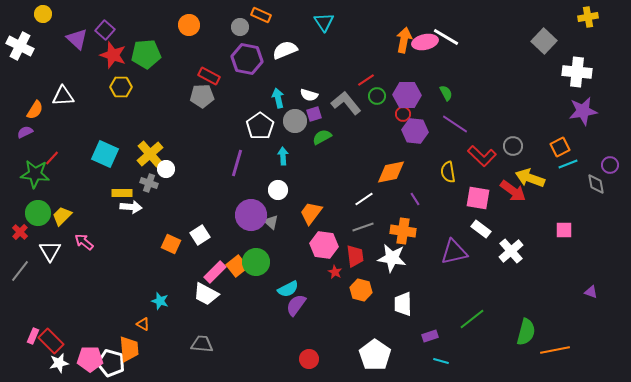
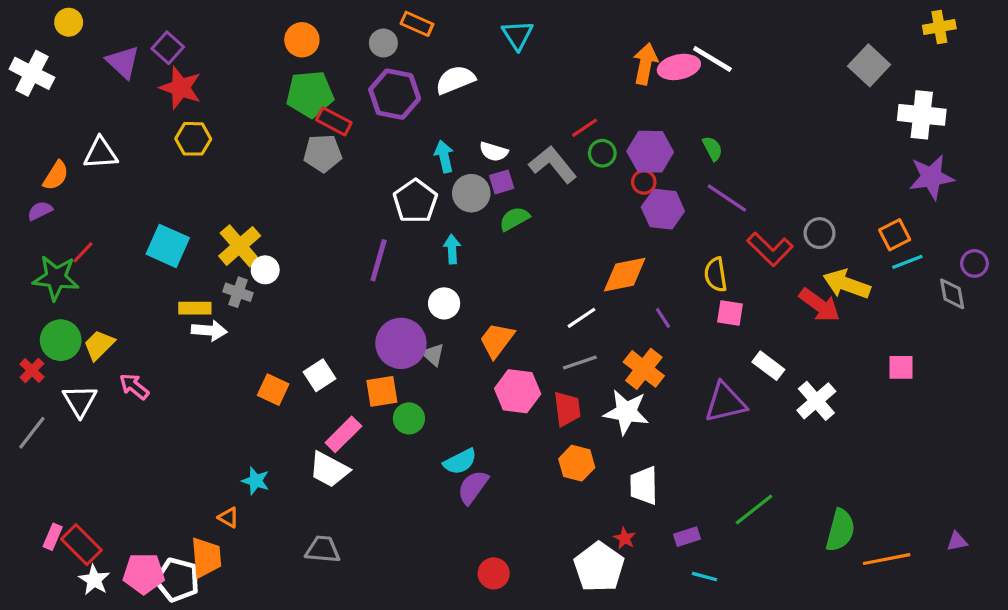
green pentagon: (146, 54) -> (310, 94), moved
pink square: (478, 198) -> (730, 313), moved, size x0.7
orange cross: (403, 231) -> (644, 369), turned 30
green circle: (256, 262) -> (409, 418), size x0.7
orange square: (237, 266) -> (382, 391), moved, turned 30
red star: (335, 272) -> (625, 538), moved
purple triangle: (591, 292) -> (957, 541), moved, turned -32
white star: (59, 363) -> (94, 580), turned -30

